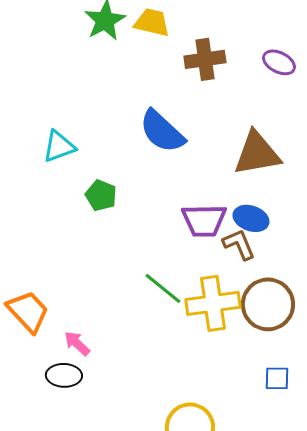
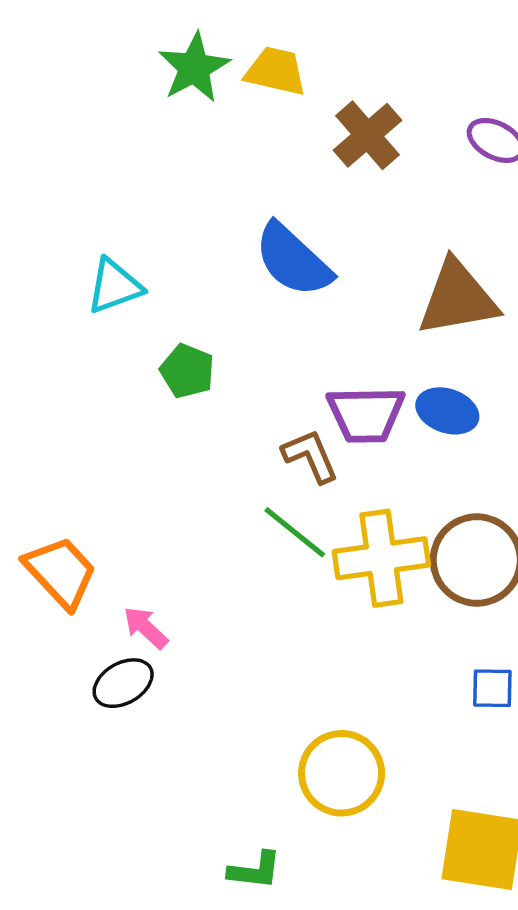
brown cross: (205, 59) -> (368, 135), turned -33
brown L-shape: (239, 244) -> (310, 456), moved
black ellipse: (64, 375) -> (123, 683), turned -32

